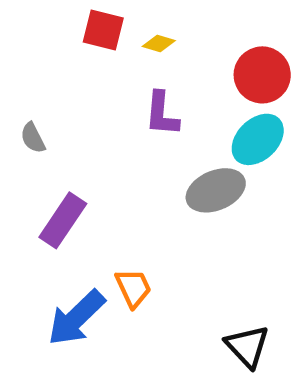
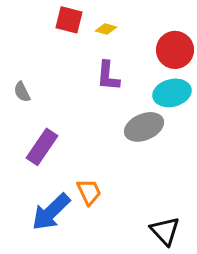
cyan ellipse: (258, 139) -> (172, 93), turned 30

